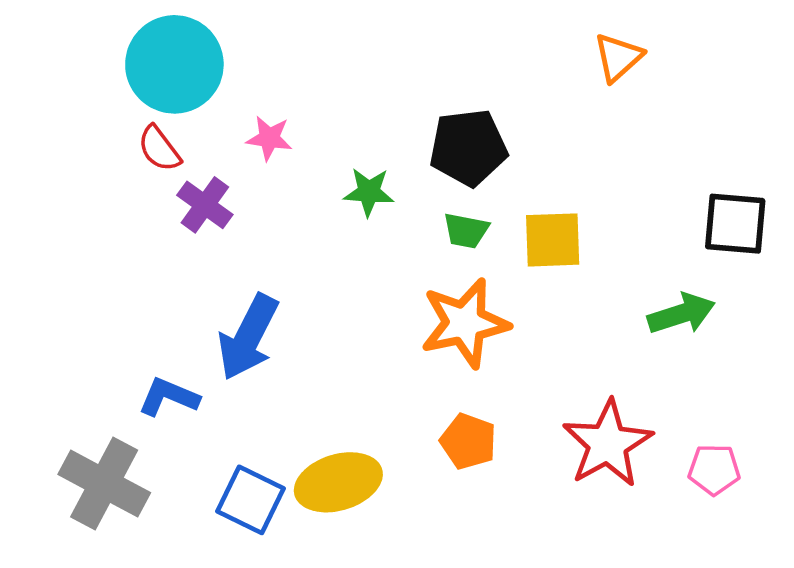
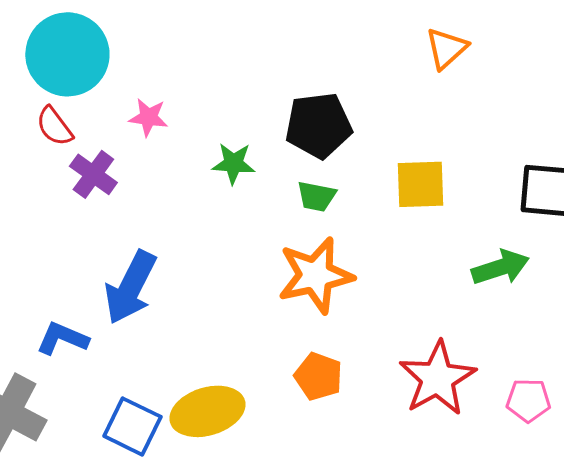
yellow square: (553, 240) -> (420, 184), moved

